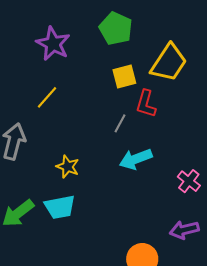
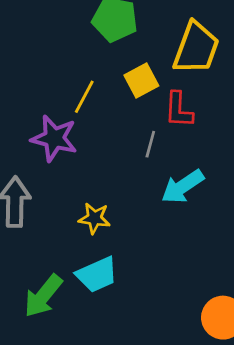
purple star: (53, 44) -> (54, 138), moved
yellow line: (47, 97) -> (84, 97), moved

